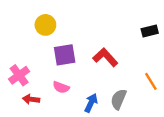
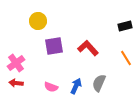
orange line: (151, 81) -> (126, 58), moved
pink semicircle: (61, 87) -> (51, 87), moved
red arrow: (31, 99) -> (16, 83), moved

